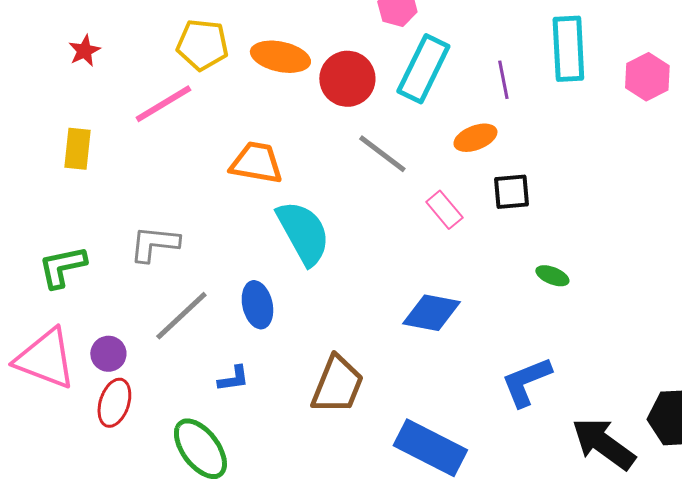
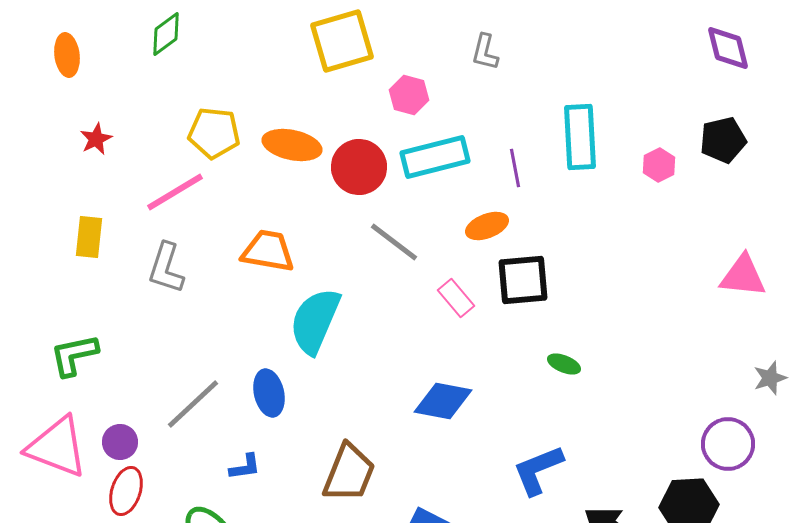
cyan rectangle: (423, 69) -> (435, 157), turned 50
pink hexagon: (647, 77) -> (659, 165), size x0.7
black square: (511, 192) -> (523, 280), size x1.4
cyan semicircle: (303, 233) -> (315, 321), turned -128
gray L-shape: (154, 244) -> (166, 268), moved, turned -78

